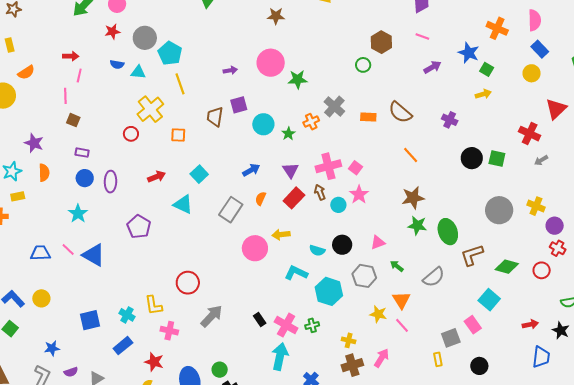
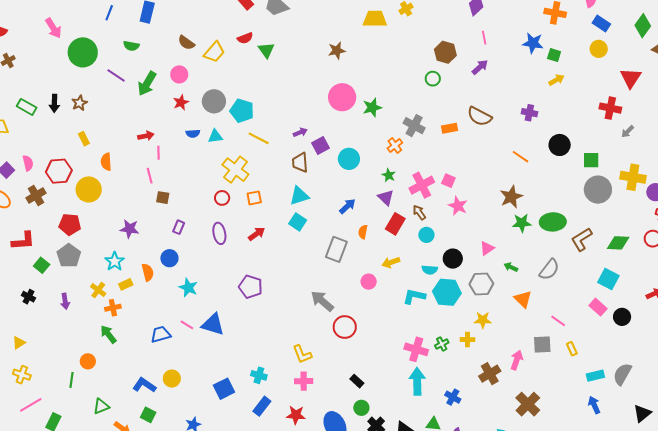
pink line: (422, 37) -> (484, 38), turned 72
purple arrow: (432, 67) -> (480, 67), moved
purple arrow: (230, 70) -> (300, 132), moved
orange semicircle: (26, 72) -> (106, 162), turned 132
yellow line: (180, 84) -> (259, 138), turned -30
green star: (288, 134) -> (389, 175), moved
orange square: (178, 135) -> (254, 198), moved
purple rectangle: (82, 153) -> (179, 227), turned -64
orange line: (411, 155) -> (520, 157), moved
green square: (497, 158) -> (591, 160), moved
orange semicircle: (44, 173) -> (148, 272), moved
blue circle: (85, 178) -> (169, 258), moved
purple ellipse: (110, 182) -> (219, 233), moved
cyan triangle: (183, 204) -> (299, 196), moved, turned -30
cyan circle: (338, 205) -> (426, 235), moved
yellow cross: (536, 206) -> (633, 177), size x1.4
green ellipse: (448, 232) -> (553, 222), turned -60
pink circle: (255, 248) -> (369, 282), size x0.6
red circle: (188, 283) -> (345, 327), moved
cyan hexagon: (329, 291) -> (447, 292), moved
yellow L-shape: (153, 305) -> (302, 354), moved
yellow star: (378, 314) -> (483, 320), moved
gray arrow: (212, 316) -> (322, 301), moved, turned -80
black rectangle: (260, 319) -> (357, 381), moved
pink line: (402, 325) -> (558, 321), moved
gray square: (451, 338) -> (542, 344), moved, turned 30
yellow cross: (349, 340) -> (467, 340), moved
black circle: (479, 366) -> (622, 317), moved

